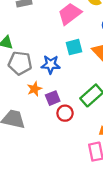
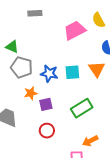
cyan square: (74, 47) -> (72, 72), moved
red circle: (65, 113) -> (47, 131), moved

